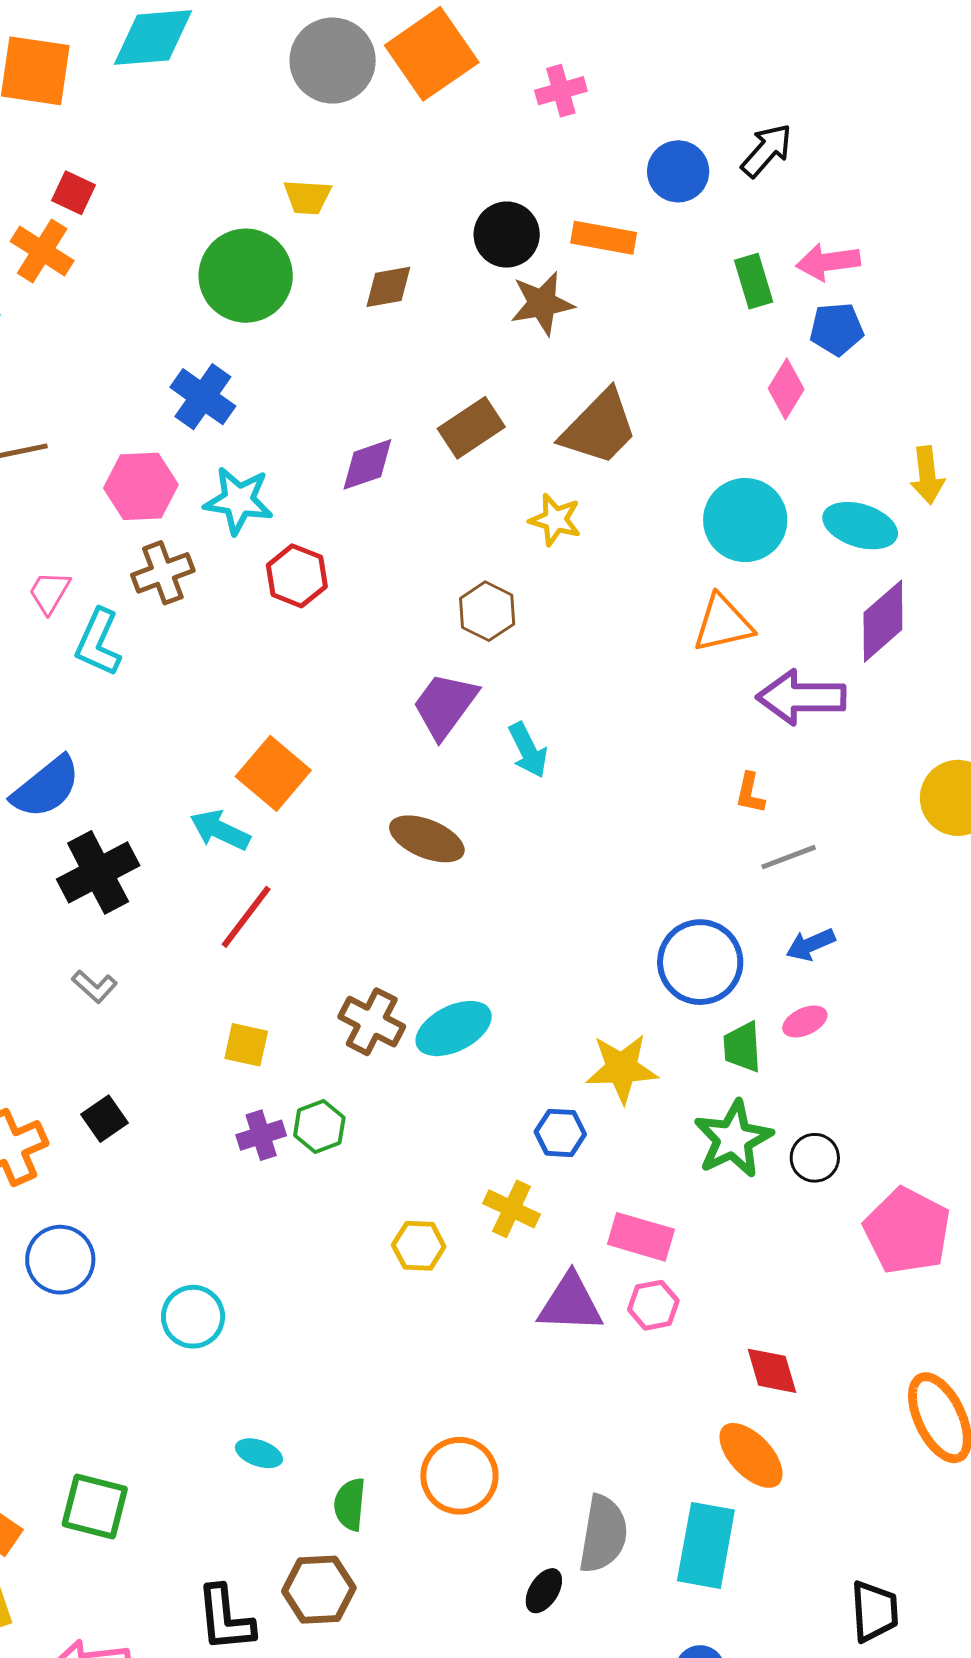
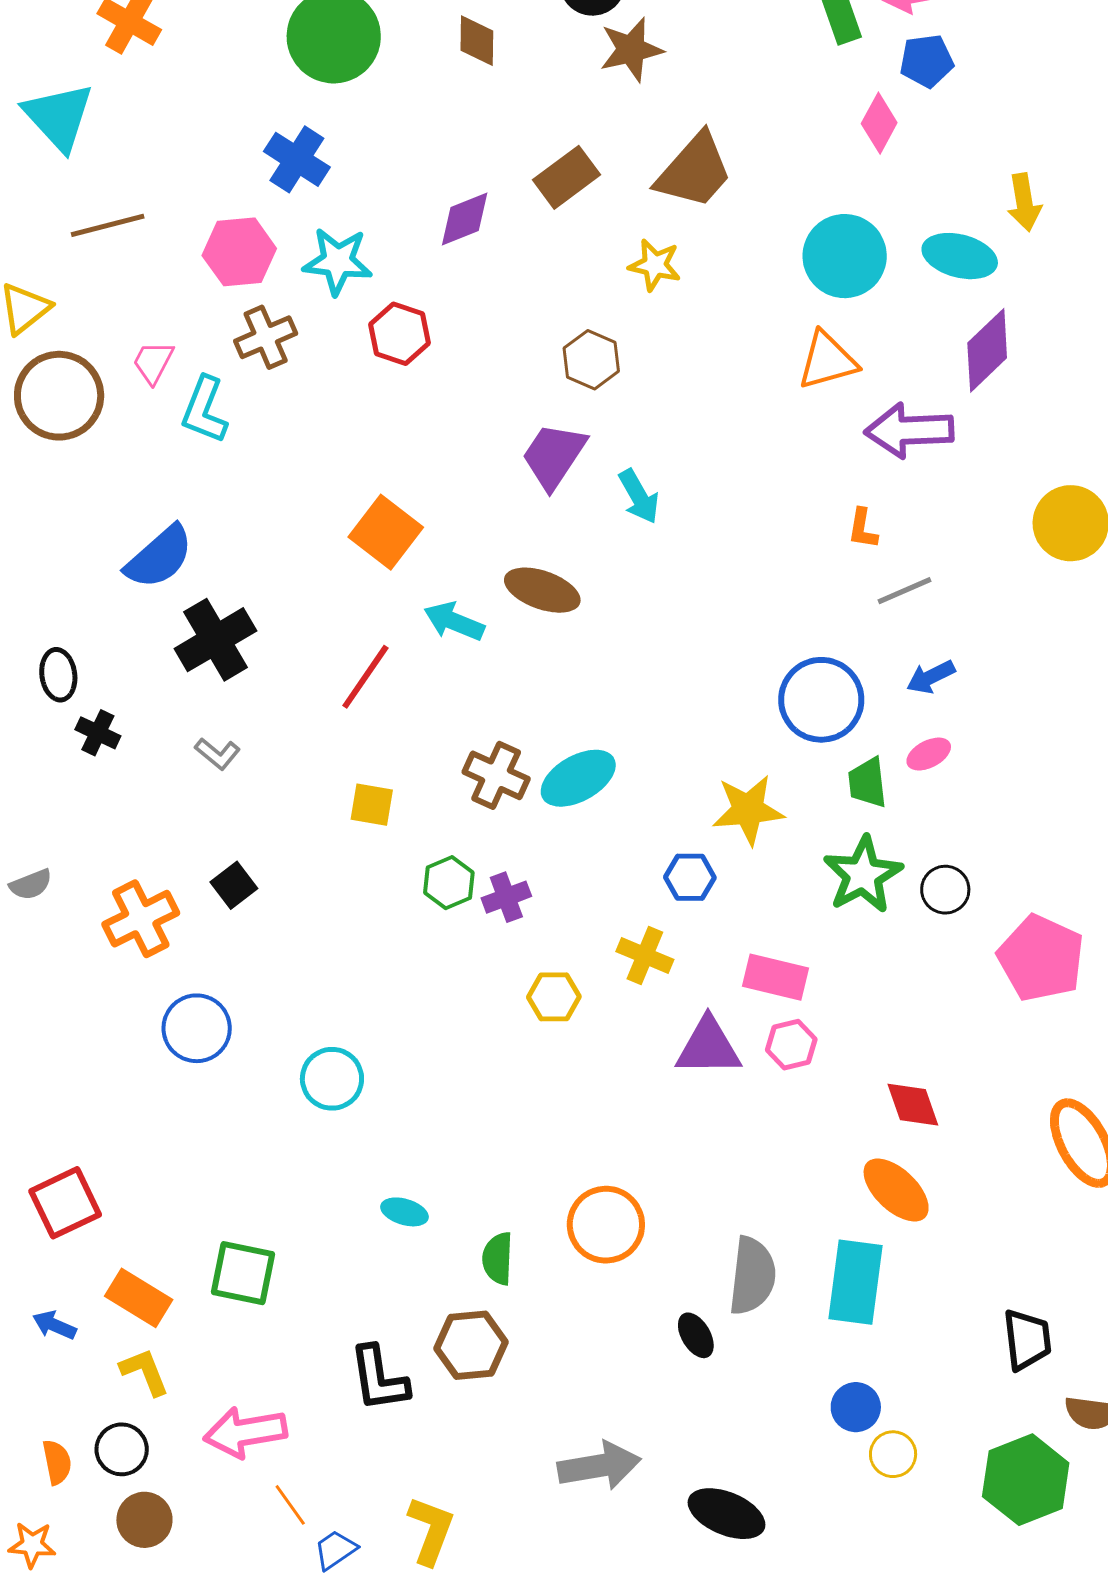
brown diamond: (388, 287) -> (477, 41), turned -76
cyan arrow: (220, 830) -> (454, 621), moved
purple cross: (261, 1135) -> (506, 897), moved
black ellipse: (544, 1591) -> (696, 1335), turned -60

